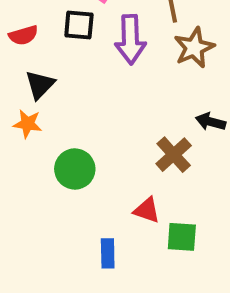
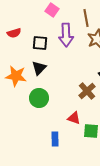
black square: (79, 25) -> (40, 43), moved
black triangle: (40, 85) -> (39, 68), moved
orange star: (27, 124) -> (16, 76), size x1.5

